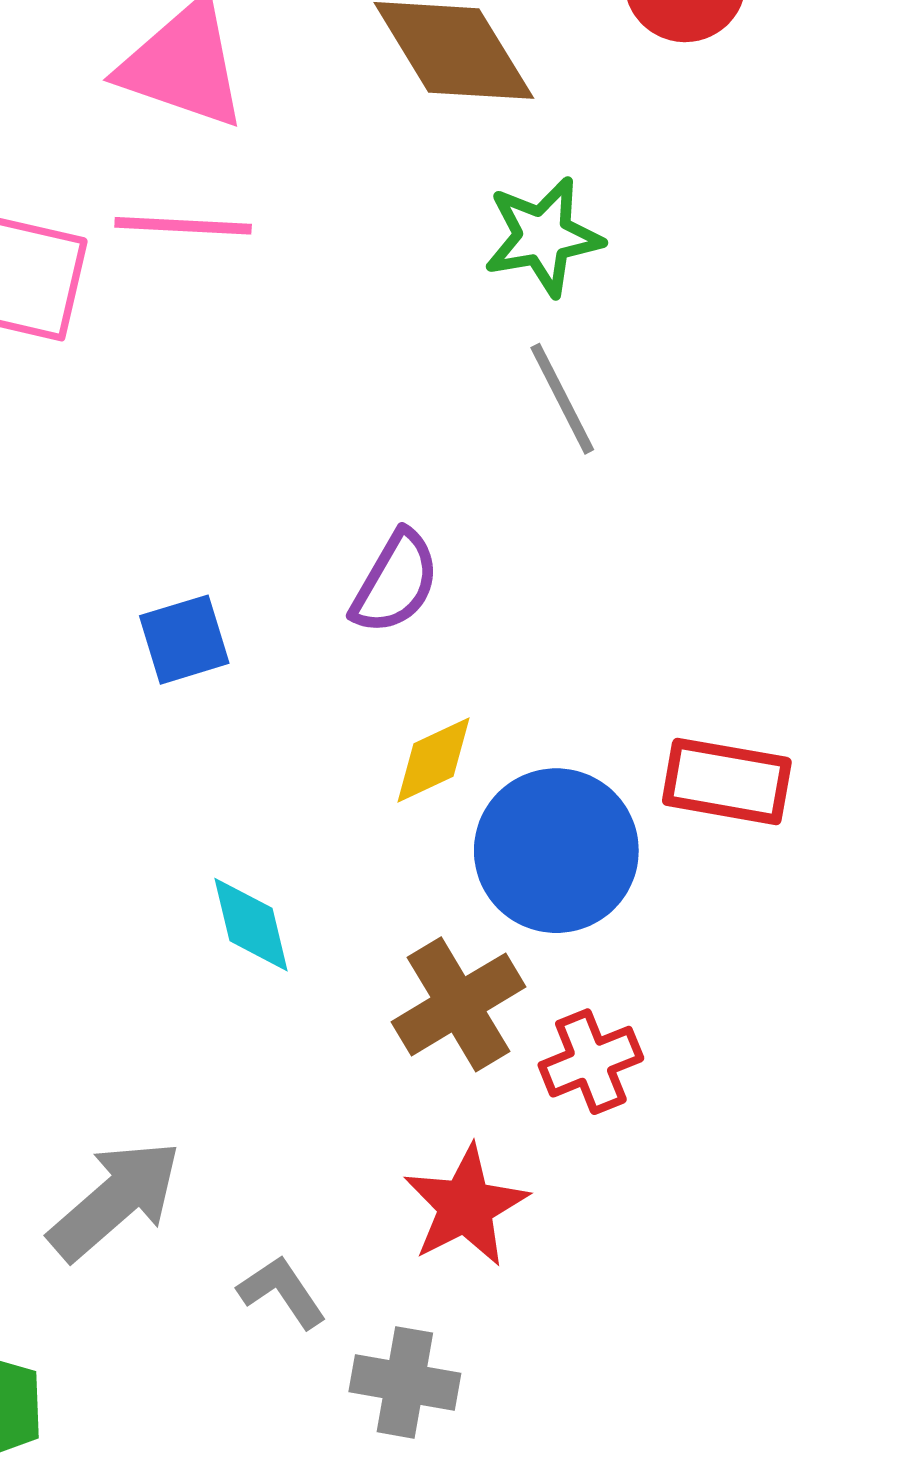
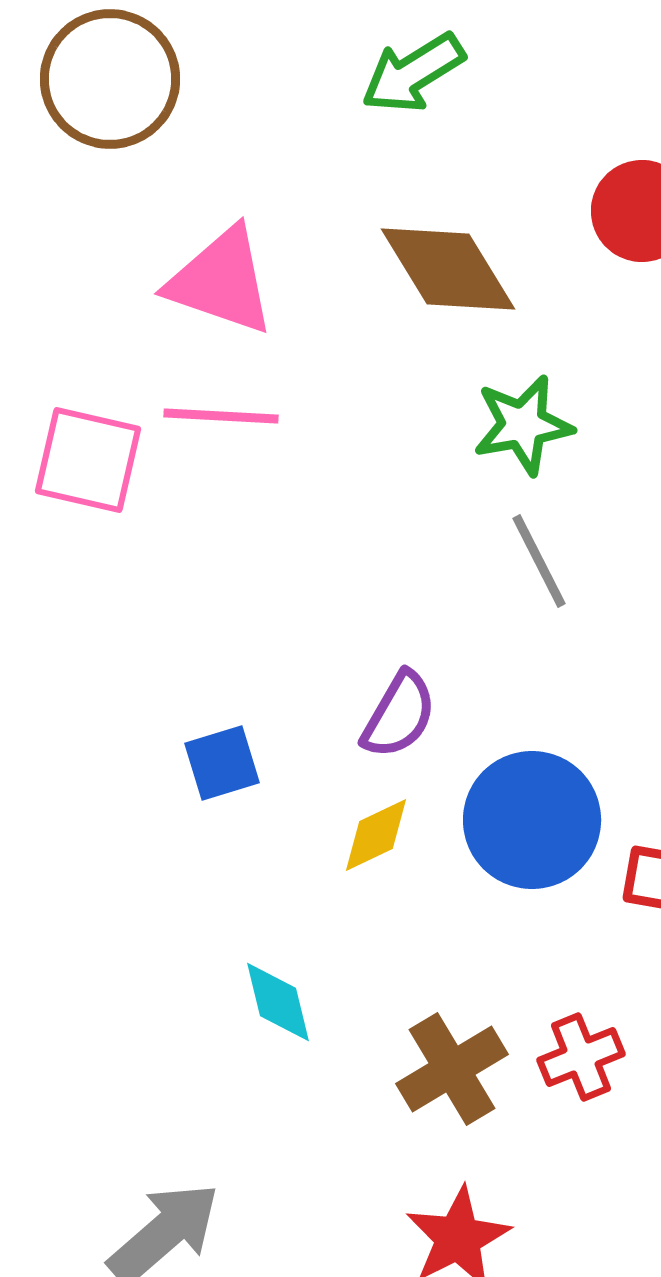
yellow diamond: (433, 760) -> (376, 835), moved
blue circle: (556, 851) -> (532, 820), moved
red cross: (591, 1062) -> (581, 1057), moved

